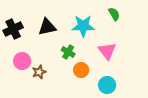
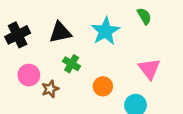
cyan star: (83, 26) -> (105, 31), turned -30
pink triangle: (107, 51) -> (149, 69), moved
green cross: (68, 52) -> (72, 64), moved

